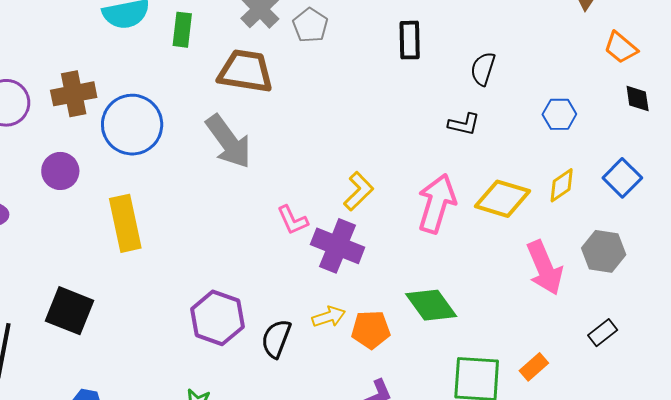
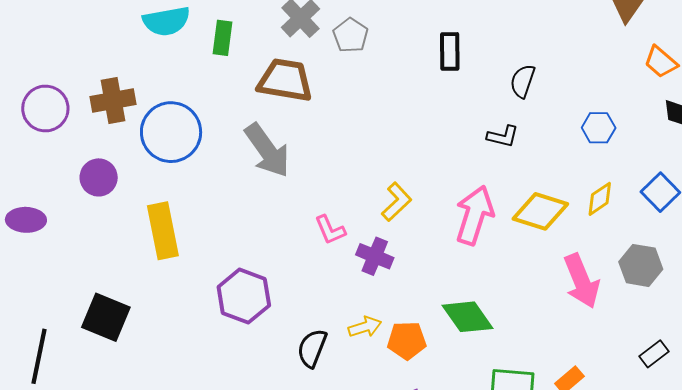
purple cross: (338, 246) -> (375, 256), size x0.7
purple hexagon: (217, 318) -> (244, 296), moved
black rectangle: (603, 333) -> (654, 354), moved

